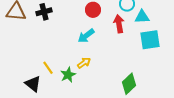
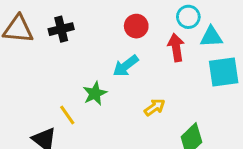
yellow arrow: (84, 63) -> (155, 107), moved
green star: (68, 75) -> (95, 93), moved

